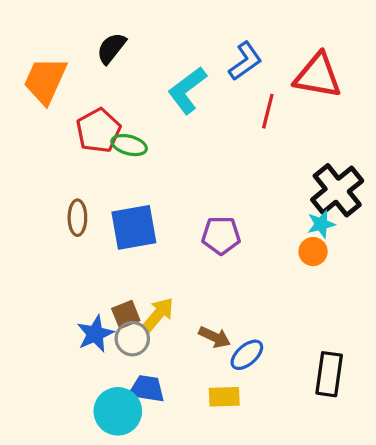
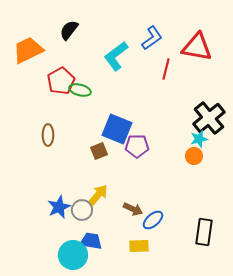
orange trapezoid: (45, 81) -> (28, 50), turned 40
blue square: (134, 227) -> (117, 129), moved, turned 32
brown square: (126, 314) -> (99, 151), moved

